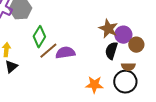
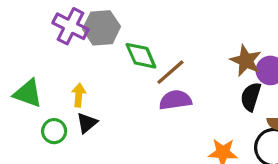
green diamond: (39, 37) -> (141, 56), moved, turned -55
brown line: (48, 51) -> (170, 72), moved

